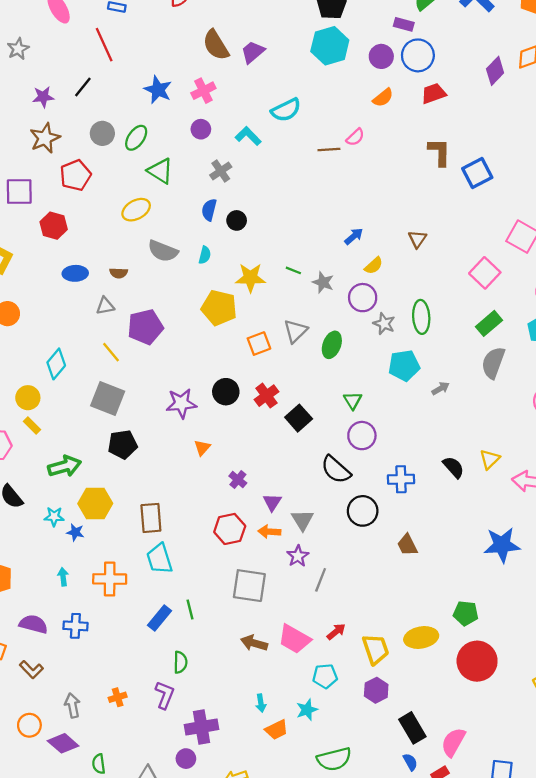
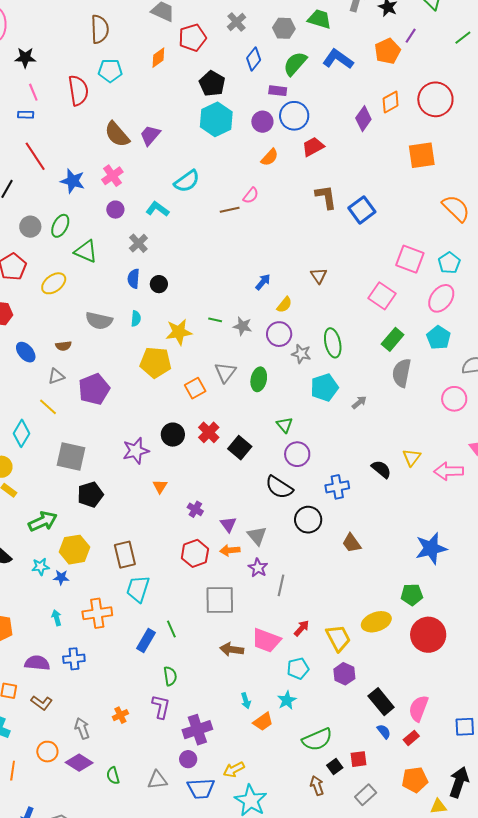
red line: (104, 45) -> (35, 156), moved
yellow ellipse: (136, 210) -> (54, 283), moved
blue ellipse: (75, 273) -> (26, 352), turned 60
yellow line: (111, 352) -> (48, 407), moved
blue star: (502, 545) -> (431, 548), moved
cyan trapezoid: (160, 559) -> (138, 589), turned 44

